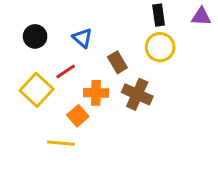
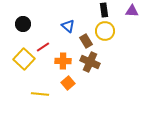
blue triangle: (82, 38) -> (68, 26), moved
brown rectangle: (117, 62) -> (86, 41), moved
orange square: (78, 116) -> (68, 83), moved

